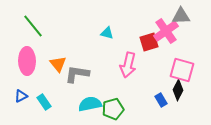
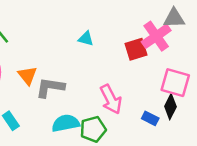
pink arrow: (128, 65) -> (111, 99), moved, turned -40
blue rectangle: (161, 100) -> (150, 118), turned -32

